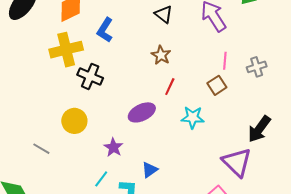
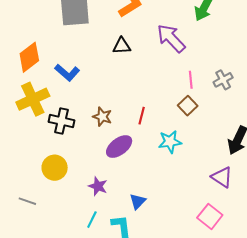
black triangle: (164, 14) -> (122, 46), turned -30
blue L-shape: (105, 30) -> (67, 73), turned -70
brown star: (161, 55) -> (102, 117), moved
purple triangle: (237, 162) -> (222, 177), size x0.7

